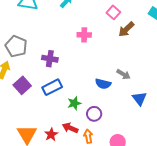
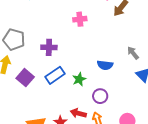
gray arrow: (123, 74) -> (133, 53), moved, turned -152
green star: (74, 103) -> (79, 79), moved

